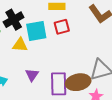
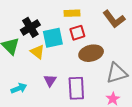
yellow triangle: (20, 45) -> (37, 52), turned 35
brown ellipse: (78, 82) -> (91, 53), moved

